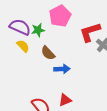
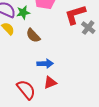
blue arrow: (62, 69) -> (45, 64), moved

